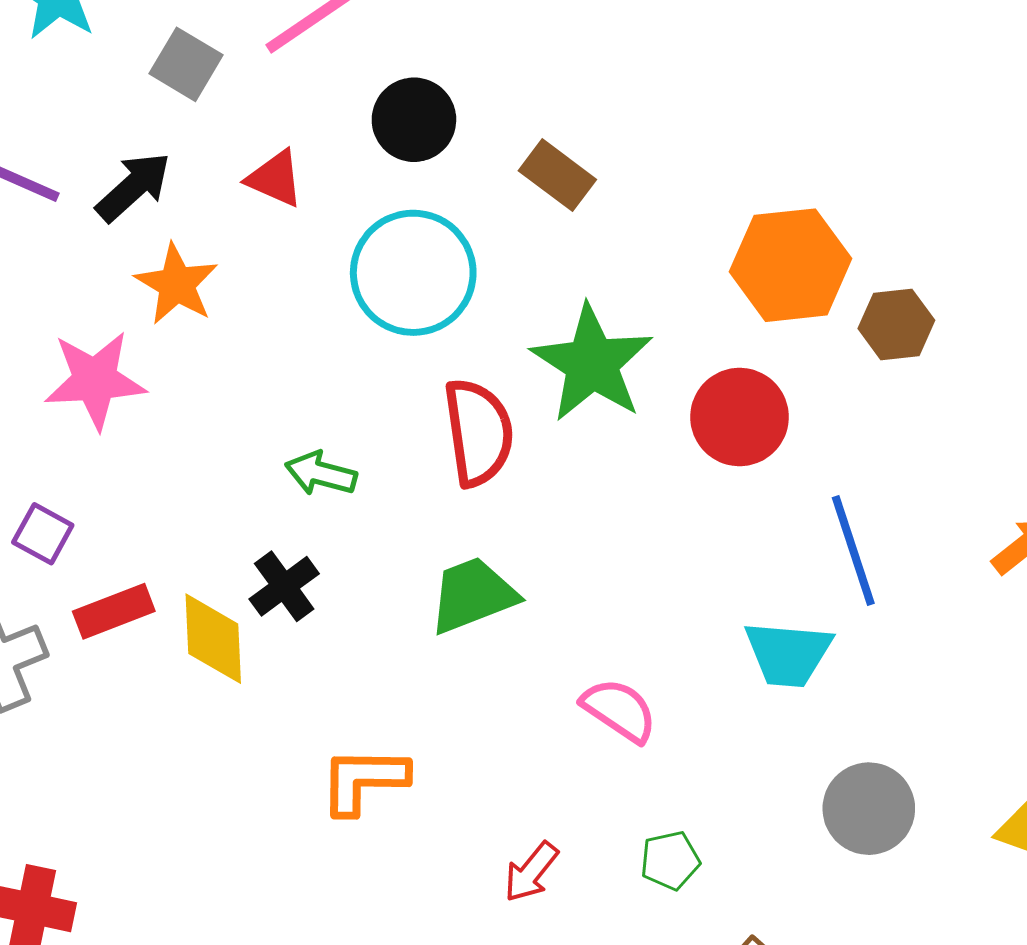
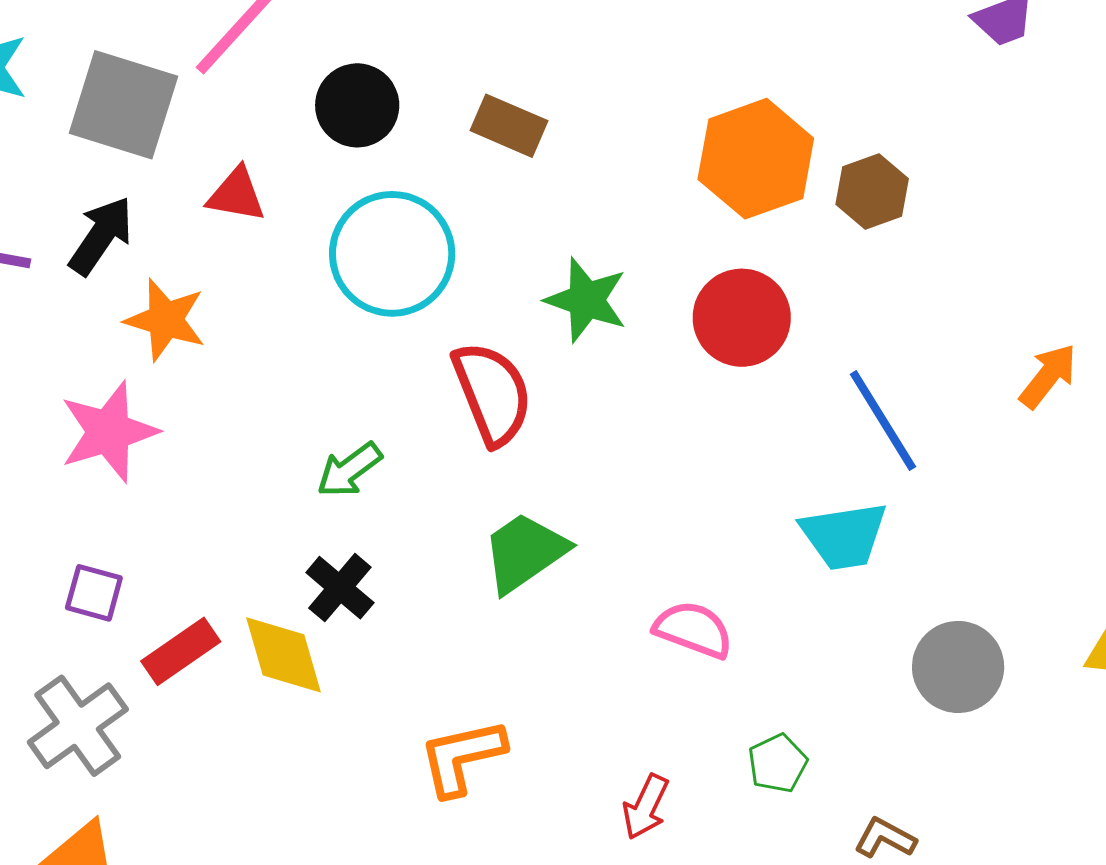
gray square: (186, 64) -> (123, 105), size x1.6
green star: (592, 363) -> (586, 300), size x0.7
green arrow: (321, 474) -> (349, 470), turned -38

